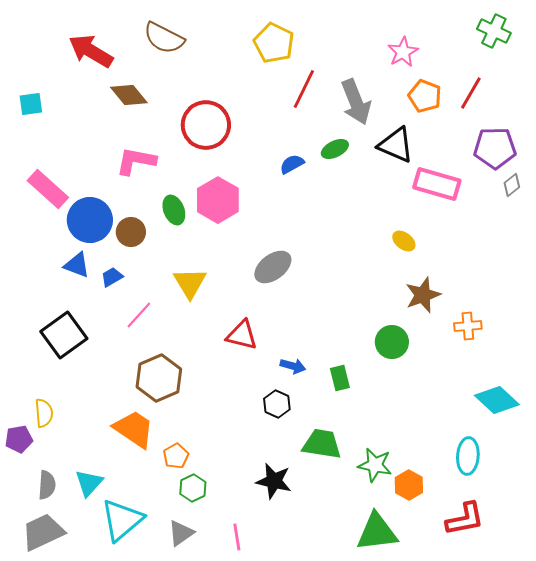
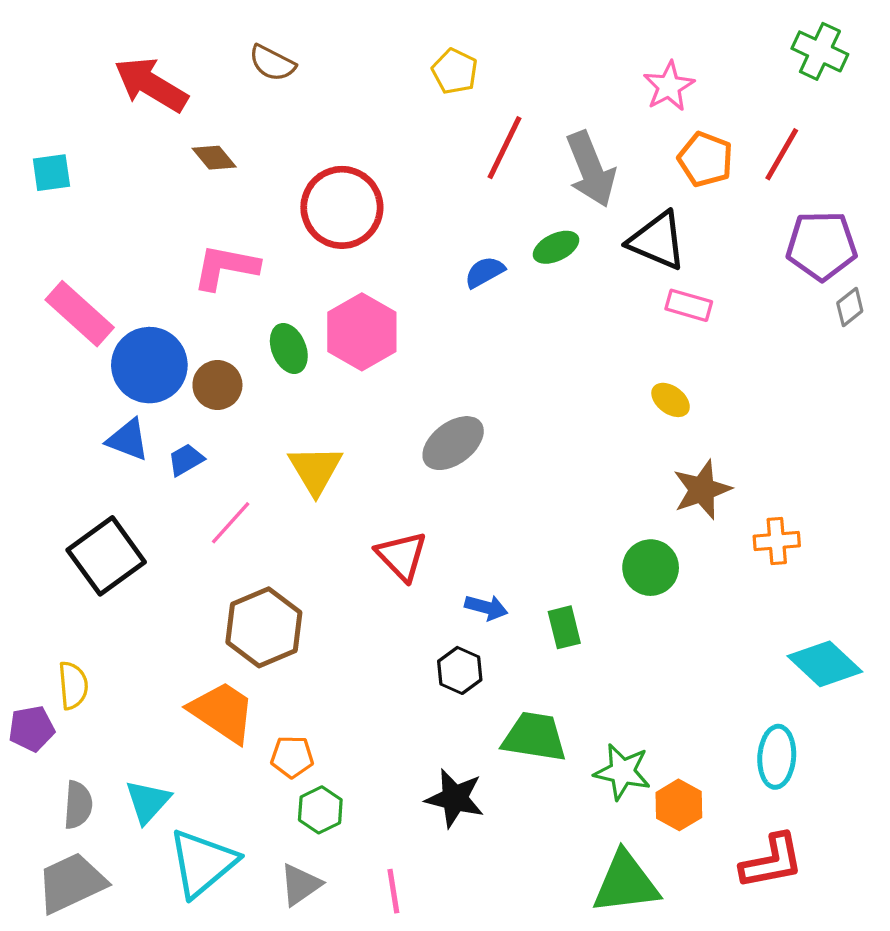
brown semicircle: (164, 38) -> (272, 63), size x0.7
yellow pentagon: (274, 43) -> (455, 71), size x0.7
brown diamond: (129, 95) -> (214, 158), size x0.7
pink rectangle: (437, 184) -> (689, 305), moved, size x0.6
red triangle: (242, 335) -> (402, 556), turned 32
orange pentagon: (176, 456) -> (292, 757), turned 30

